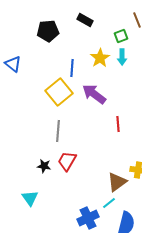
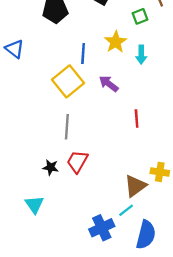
cyan arrow: (122, 57) -> (141, 55), moved
purple arrow: (94, 94) -> (109, 84), size x0.7

